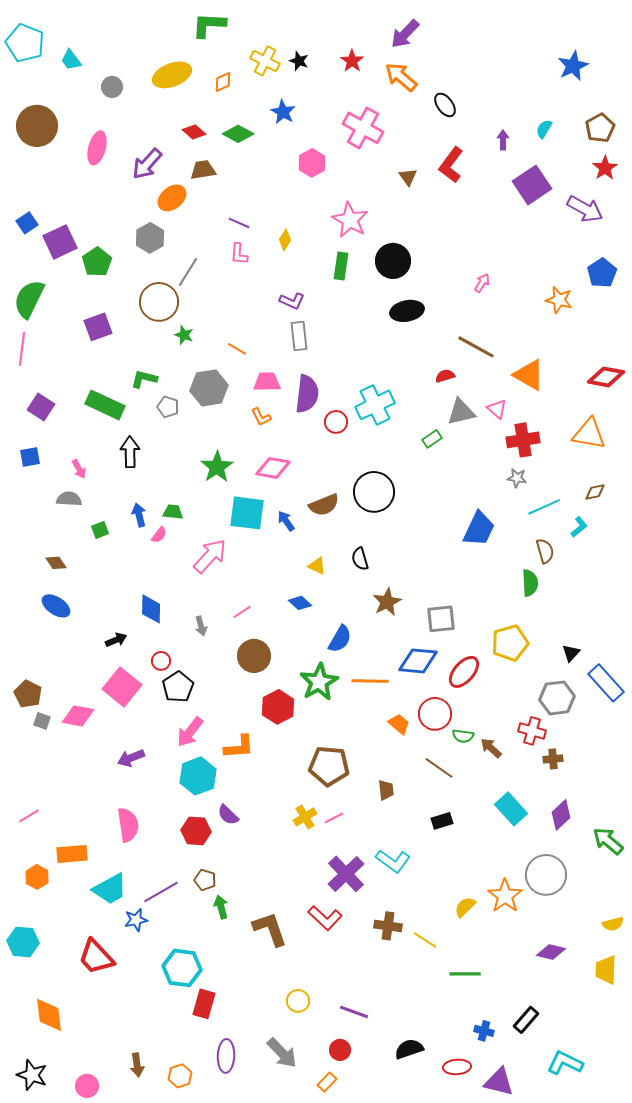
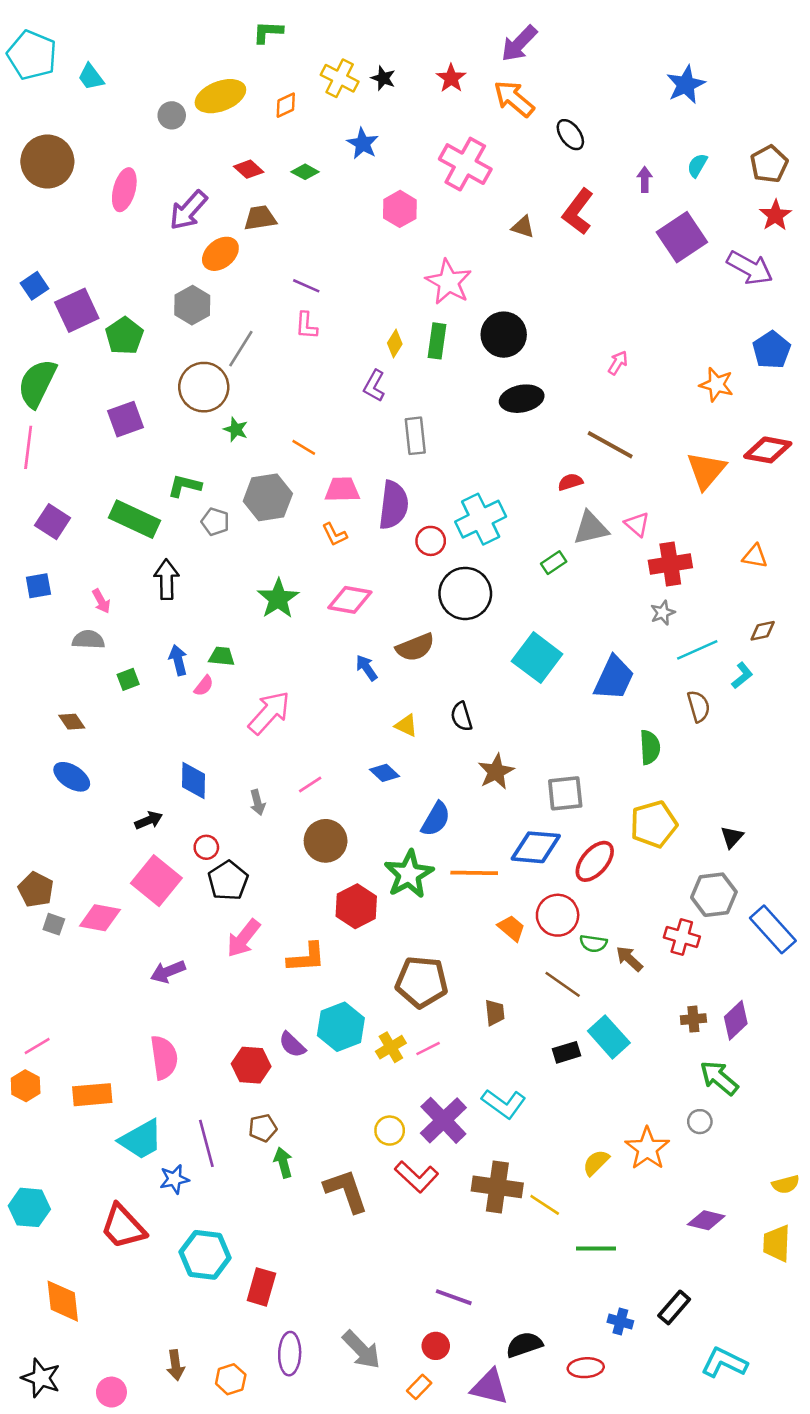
green L-shape: (209, 25) -> (268, 32), size x0.7
blue star: (573, 66) -> (686, 85), moved
gray circle: (112, 87) -> (172, 115), moved
green diamond: (238, 134) -> (305, 172), size x0.7
brown triangle: (408, 177) -> (523, 227), turned -36
yellow diamond: (285, 240) -> (395, 344), moved
purple L-shape: (292, 301) -> (374, 386), turned 95
gray rectangle: (299, 336) -> (415, 436), moved
orange triangle: (529, 375) -> (706, 470), moved, turned 40
red diamond: (606, 377) -> (768, 450), moved
orange triangle: (589, 434) -> (755, 556), size x0.6
gray star: (517, 478) -> (663, 613), turned -30
black circle: (374, 492) -> (465, 593), moved
cyan square: (247, 513) -> (537, 658), moved, turned 30
green semicircle: (530, 583) -> (650, 747), moved
blue rectangle: (606, 683) -> (773, 929), moved
brown cross: (553, 759) -> (693, 1019), moved
cyan hexagon: (198, 776) -> (341, 1027), moved
cyan rectangle: (511, 809) -> (609, 1037), moved
purple diamond: (561, 815) -> (736, 1020), moved
green arrow: (608, 841) -> (719, 1078), moved
gray circle: (546, 875) -> (700, 1122), size x0.5
orange hexagon: (37, 877) -> (26, 1086), moved
brown pentagon: (205, 880) -> (263, 1128), turned -30
purple line: (161, 892) -> (206, 1143), turned -75
brown cross: (388, 926) -> (497, 1187), size x1.4
cyan hexagon: (182, 968) -> (205, 1255), moved
yellow circle: (298, 1001) -> (390, 1131), moved
purple triangle: (499, 1082) -> (490, 1387), moved

